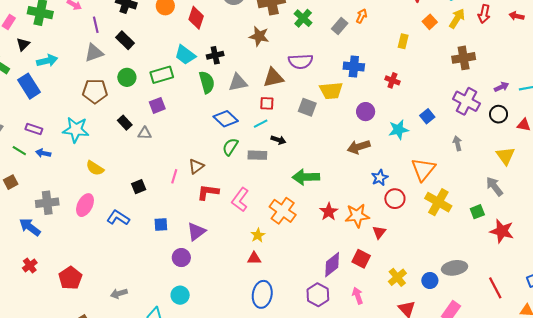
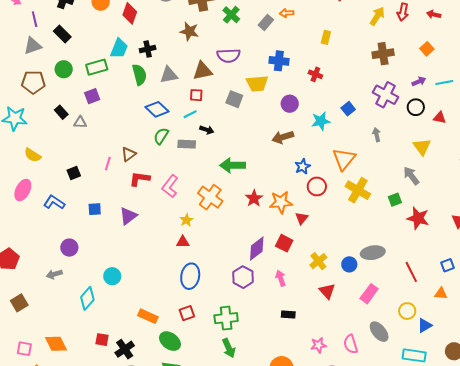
orange arrow: (362, 16) -> (287, 13), turned -120
orange square: (430, 22) -> (427, 49), moved
cyan trapezoid: (185, 55) -> (119, 48), turned -105
purple circle: (181, 258) -> (69, 248), moved

